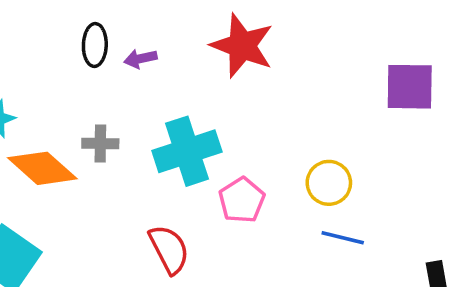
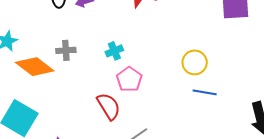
cyan cross: (187, 151) -> (114, 51), size x0.5
pink pentagon: (242, 200) -> (129, 79), moved

